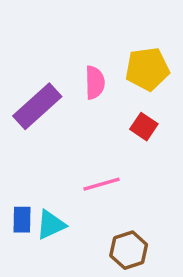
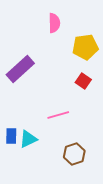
pink semicircle: (95, 83) -> (54, 23), moved

